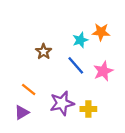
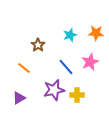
orange star: (101, 32) -> (96, 33), moved
blue line: (76, 65) -> (66, 67), moved
orange line: (29, 89) -> (24, 68), moved

